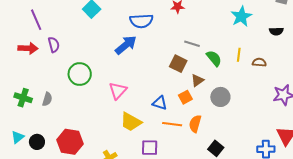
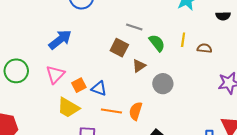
blue arrow: (126, 45) -> (60, 40), moved
green circle: (80, 74) -> (16, 71), moved
orange square: (185, 97) -> (79, 85), moved

